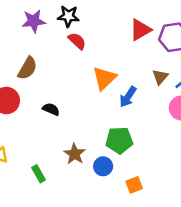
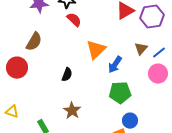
black semicircle: (51, 109) -> (67, 75), moved, turned 88
green pentagon: (119, 140) -> (120, 93), moved
blue circle: (103, 166) -> (130, 121), moved

